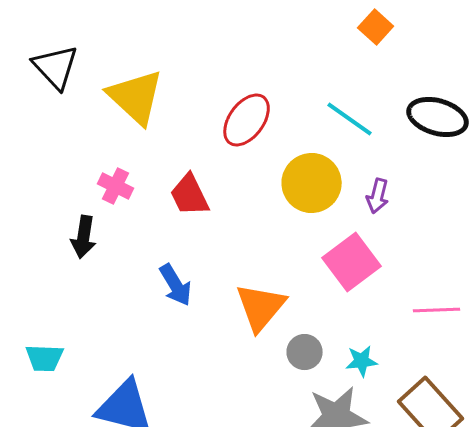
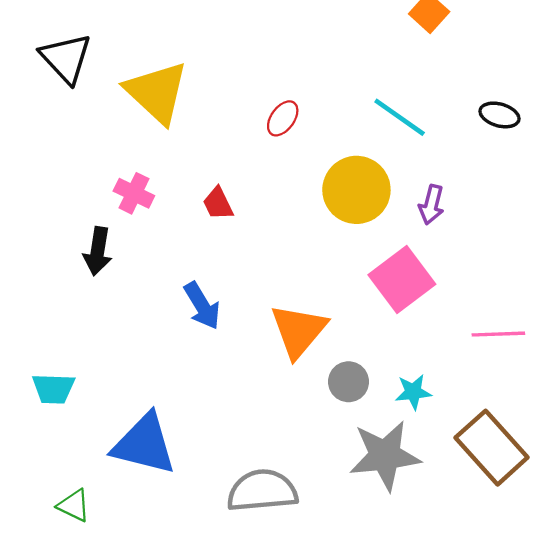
black ellipse: (438, 117) -> (499, 115), size x0.6
red ellipse: (247, 120) -> (283, 118), size x0.6
red trapezoid: (190, 195) -> (218, 204), size x0.7

